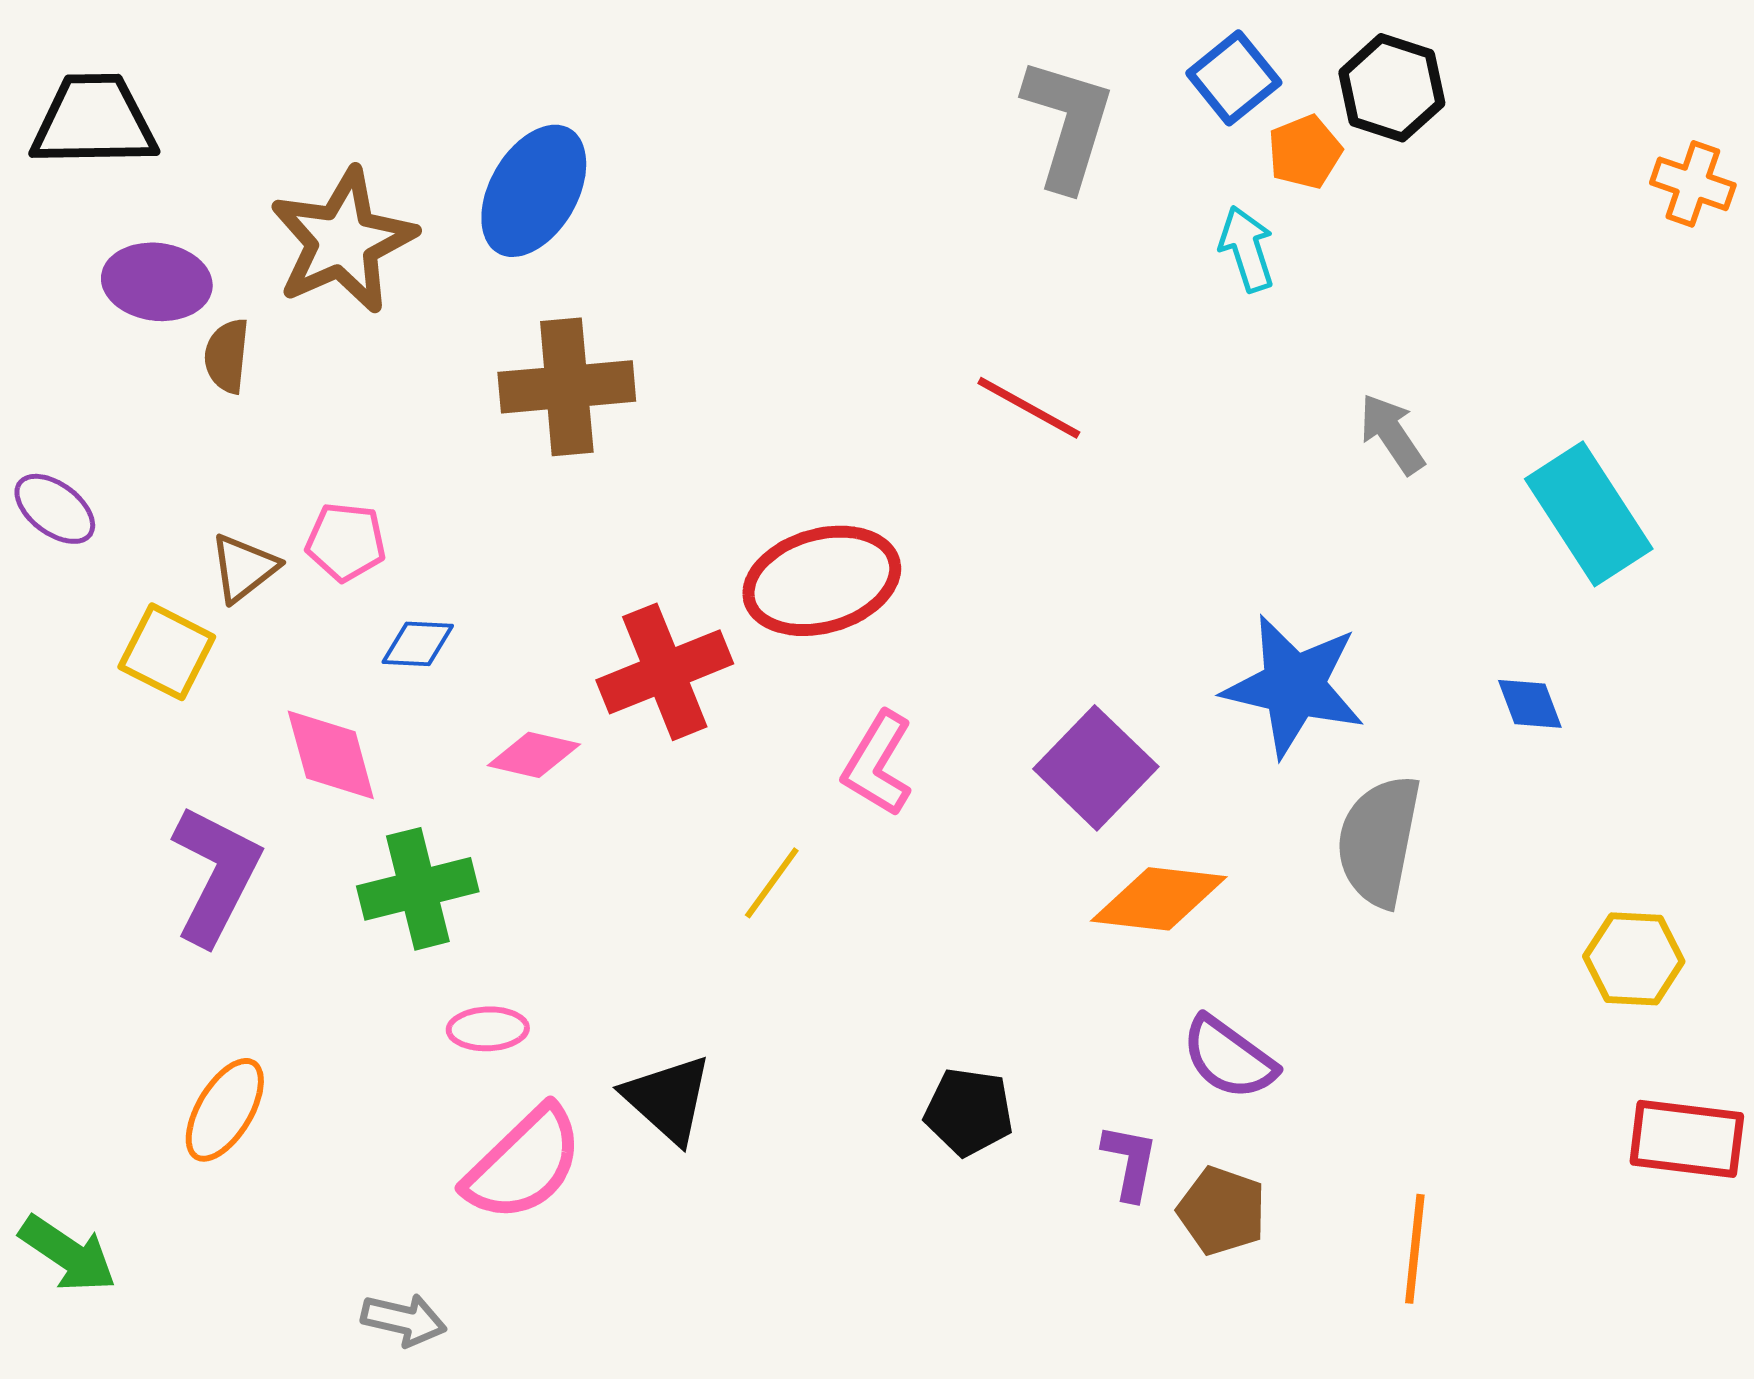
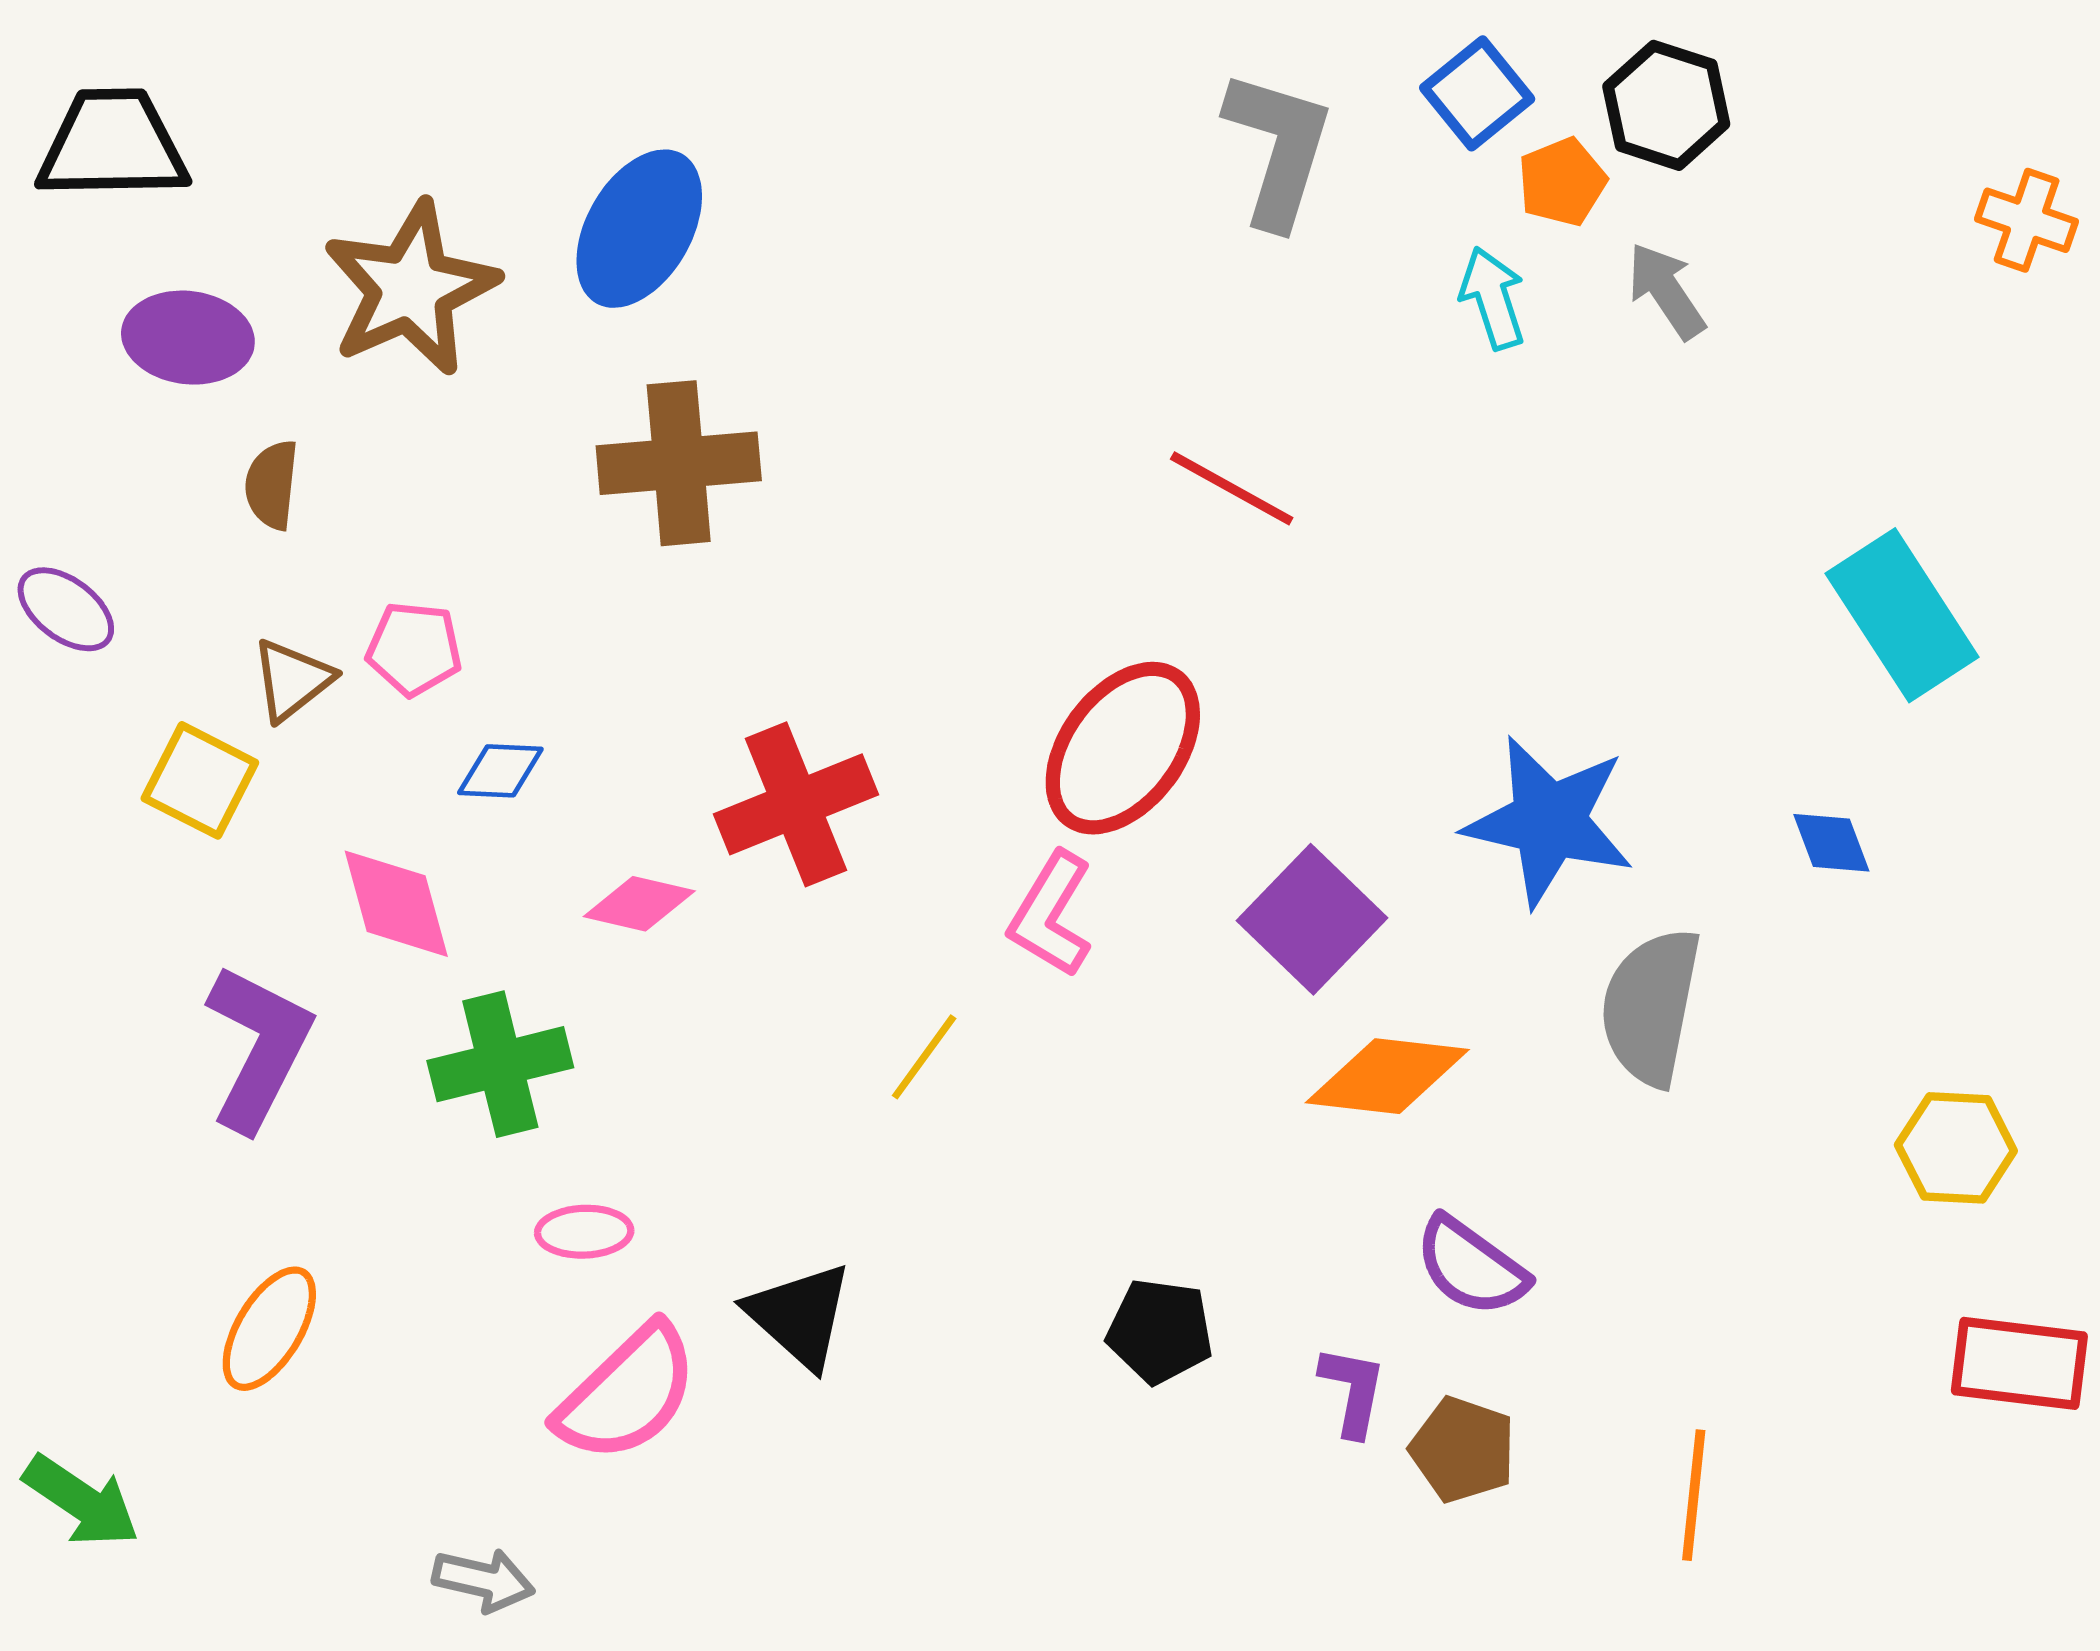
brown semicircle: (227, 356) -> (272, 485), moved
gray arrow: (1392, 434) -> (1666, 291), moved
red ellipse: (822, 581) -> (1123, 748), moved, turned -37

